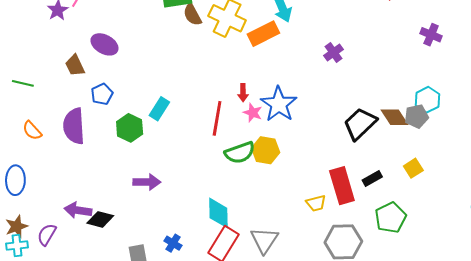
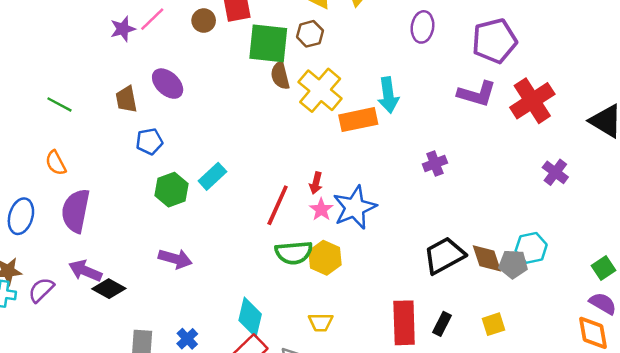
purple semicircle: (74, 126) -> (76, 211), moved
black rectangle: (372, 179) -> (442, 324), turned -48
yellow trapezoid: (316, 203) -> (321, 322), moved

